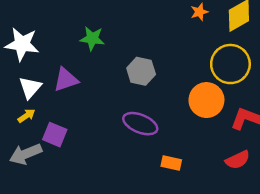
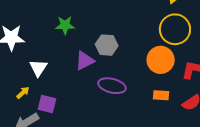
purple triangle: (66, 80) -> (85, 61), moved
white triangle: (30, 88) -> (38, 68), moved
orange rectangle: (171, 163) -> (161, 95), moved

